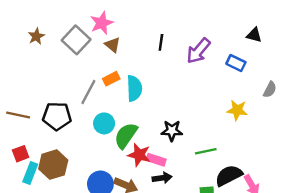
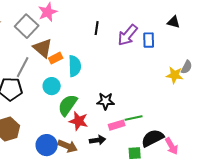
brown triangle: (113, 45) -> (43, 48), moved, size x1.5
blue rectangle: (236, 63) -> (149, 40), moved, turned 63
gray line: (88, 92) -> (23, 67), moved
yellow star: (237, 110) -> (175, 75), moved
cyan circle: (104, 123) -> (52, 86), moved
pink rectangle: (156, 160) -> (117, 125), moved, turned -35

